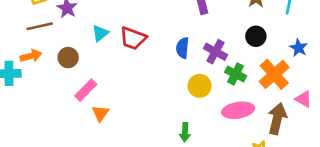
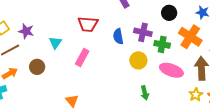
red trapezoid: (133, 38) -> (88, 24), moved
pink rectangle: (86, 90) -> (82, 57), moved
pink ellipse: (238, 110) -> (171, 70), turned 45
green arrow: (185, 132) -> (145, 93), moved

